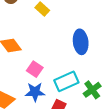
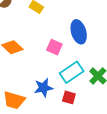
pink square: (35, 69) -> (54, 47), moved

